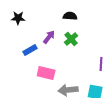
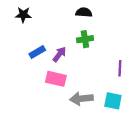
purple arrow: (49, 37) -> (59, 54), moved
green cross: (71, 39) -> (85, 39), turned 32

